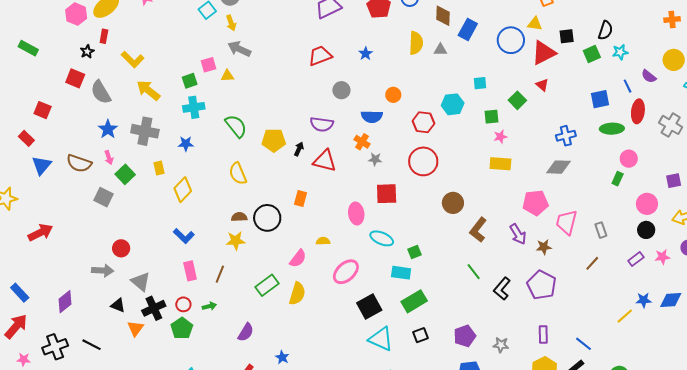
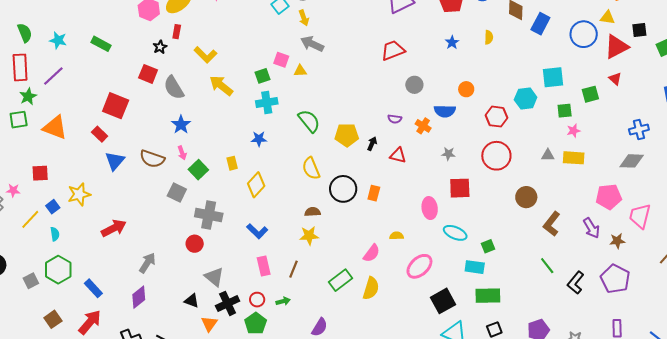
yellow semicircle: (416, 43) -> (489, 37), size x0.6
gray triangle: (440, 50) -> (548, 155), moved
blue star: (366, 54) -> (452, 42), moved
pink square: (208, 65) -> (281, 60), turned 35
cyan square: (480, 83) -> (553, 77), size x1.6
green square: (517, 100) -> (590, 94), turned 30
red square: (43, 110) -> (116, 106), size x1.5
purple semicircle: (322, 124) -> (395, 119), size x0.6
gray cross: (145, 131) -> (209, 215), moved
orange cross: (362, 142) -> (423, 126), moved
red triangle: (325, 161) -> (398, 155), size x0.7
black circle: (267, 218) -> (343, 189), moved
gray arrow: (103, 270) -> (147, 263), moved, turned -60
green rectangle: (414, 301) -> (488, 296), turned 30

